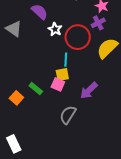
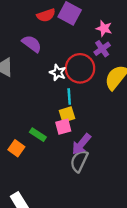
white star: (55, 29) -> (58, 72), moved
pink square: (58, 84) -> (63, 127), turned -32
purple arrow: (89, 91) -> (81, 144), moved

